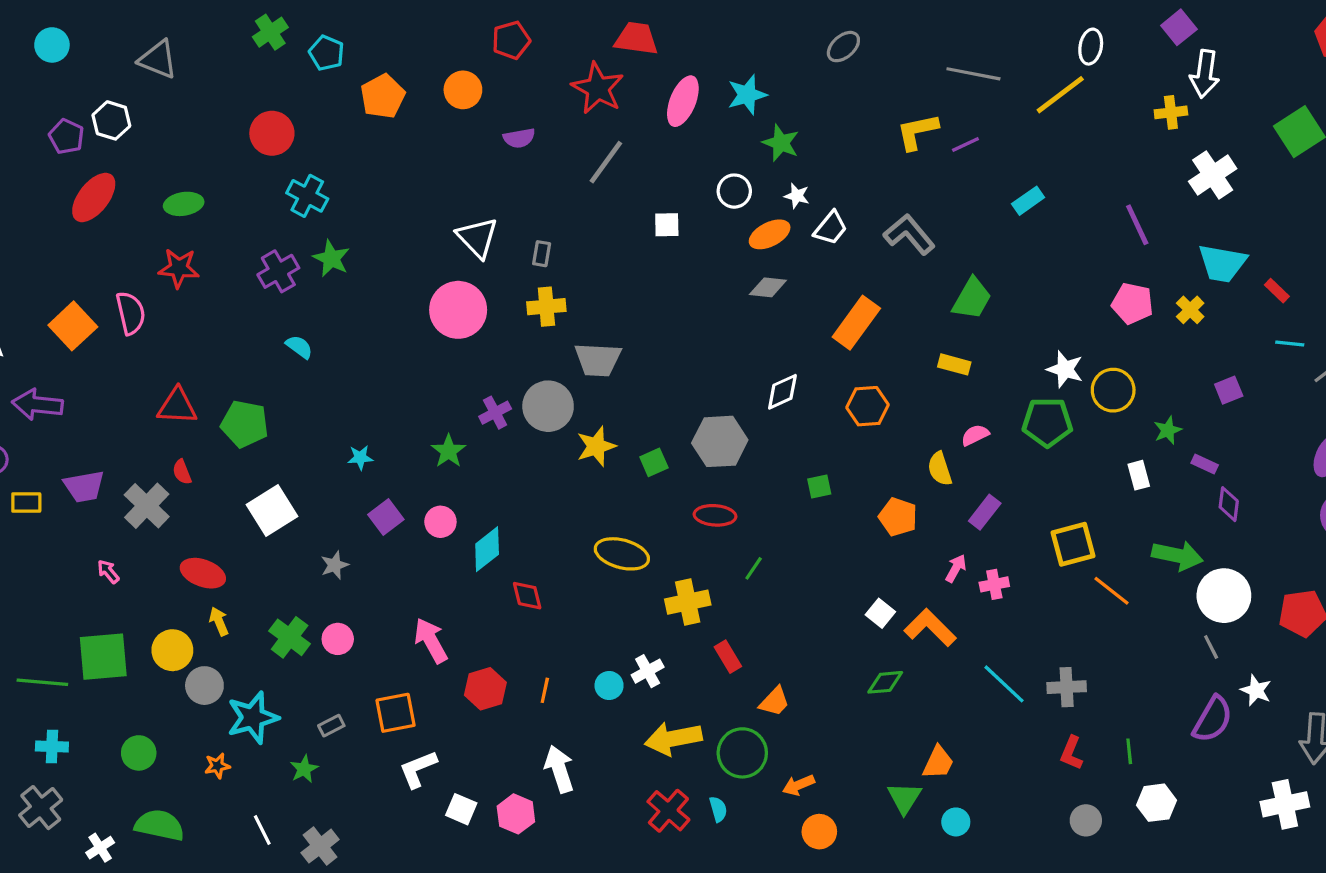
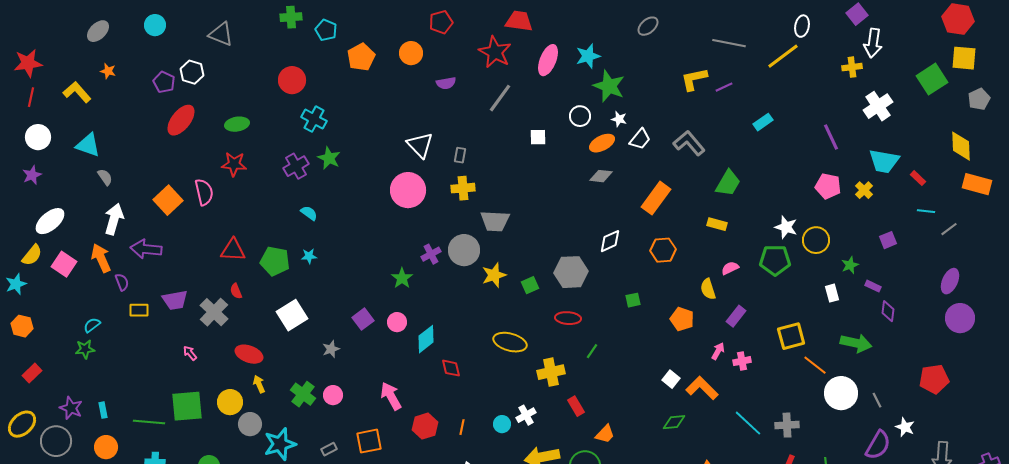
green cross: (270, 32) -> (291, 17), turned 30
green star: (781, 143) -> (609, 86), size x1.4
cyan star: (360, 458) -> (309, 256), moved
white circle: (1224, 596) -> (841, 393), moved

